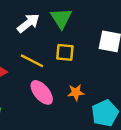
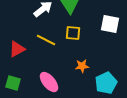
pink ellipse: (42, 92) -> (49, 82), moved

